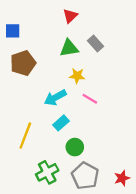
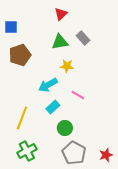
pink line: (90, 99) -> (78, 95), moved
green cross: (47, 172) -> (27, 151), moved

